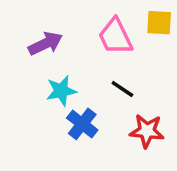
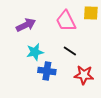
blue cross: (82, 124) -> (47, 71), turned -30

